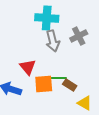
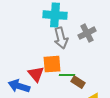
red triangle: (28, 67) -> (36, 74), moved
orange square: (44, 84) -> (52, 64), moved

